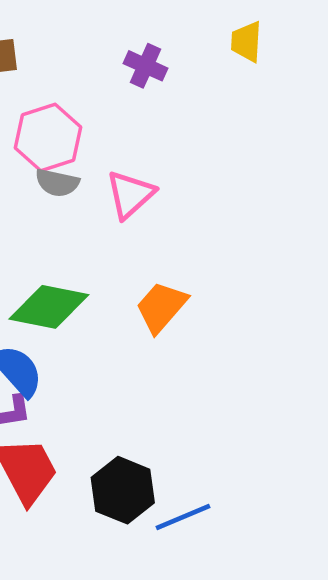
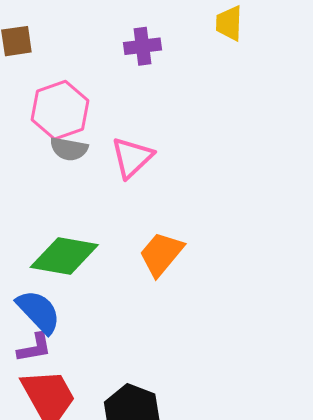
purple cross: (146, 66) -> (143, 46), turned -30

